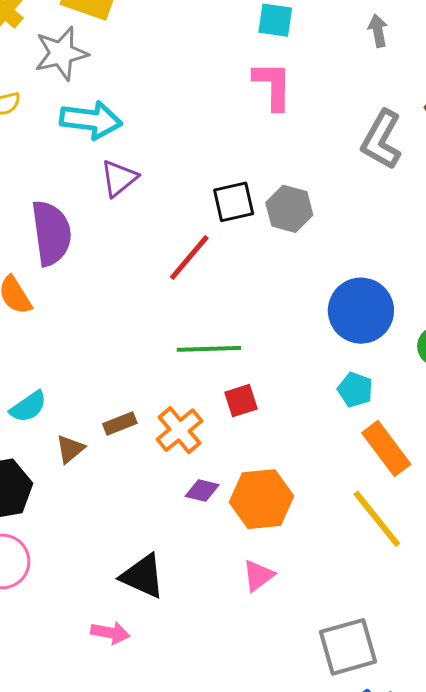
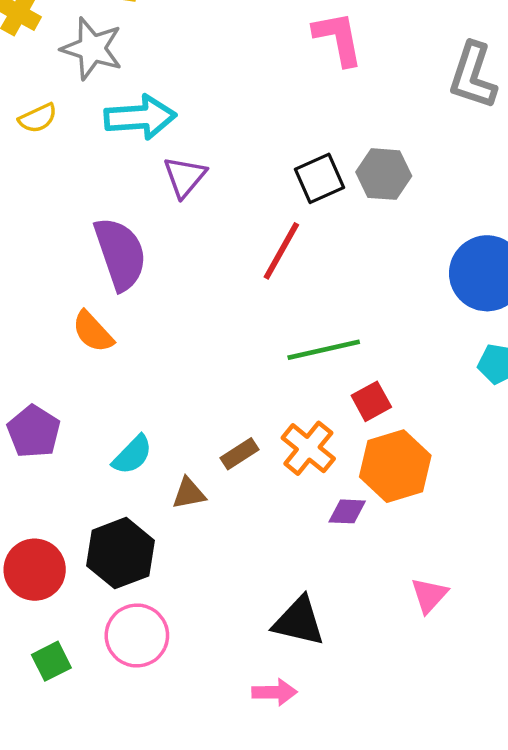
gray star: (61, 53) -> (92, 49), turned -30
brown triangle: (70, 449) -> (189, 493), turned 40
orange hexagon: (262, 499) -> (395, 466), moved

